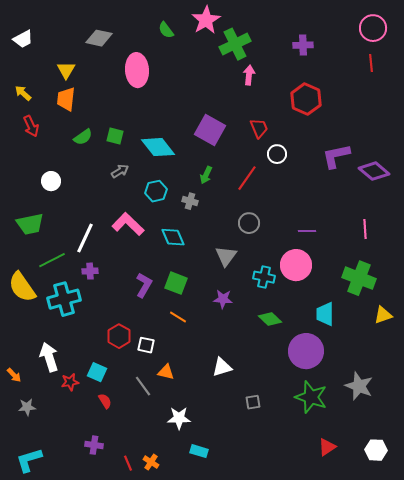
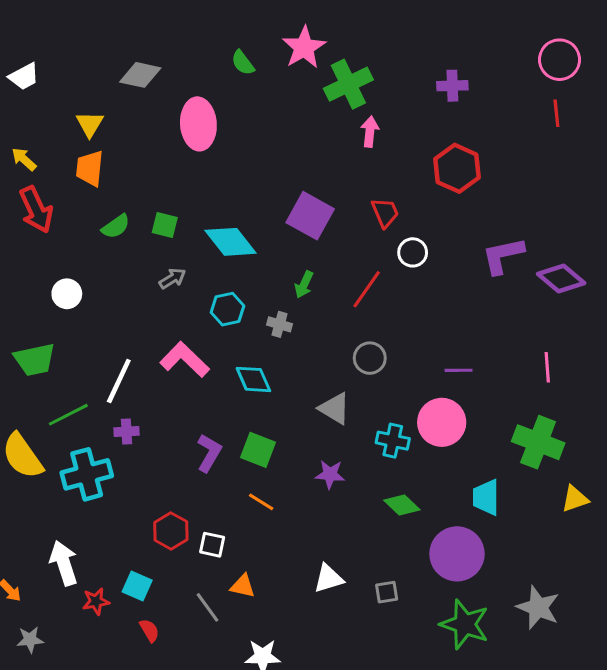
red arrow: (31, 126) -> (36, 210), size x1.4
gray triangle: (226, 256) -> (335, 409), turned -35
gray square: (253, 402) -> (387, 592), moved

